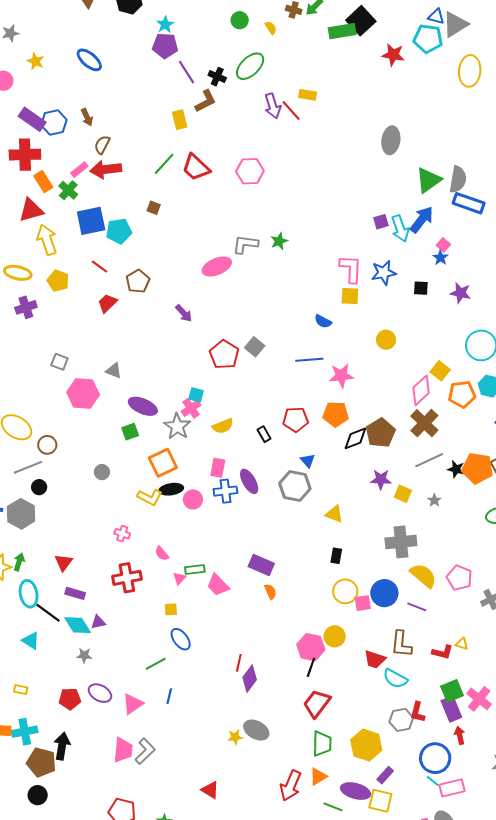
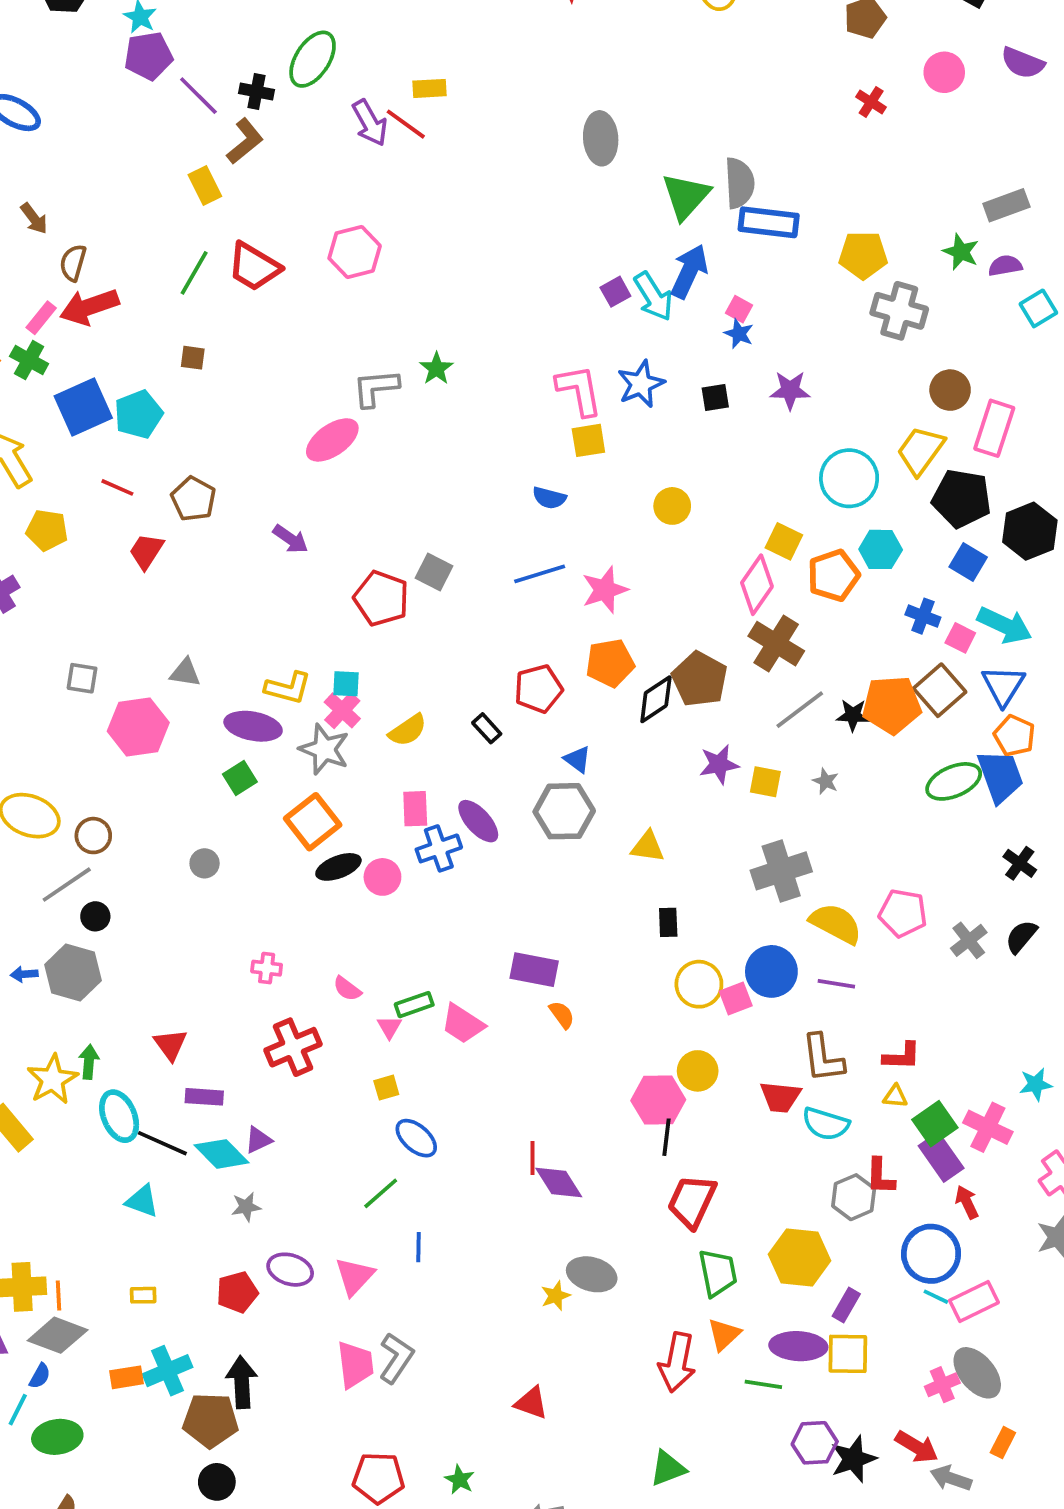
yellow L-shape: (150, 497) -> (288, 688), moved
yellow triangle: (462, 644) -> (895, 1096), moved
purple diamond: (250, 679) -> (559, 1183), turned -56

